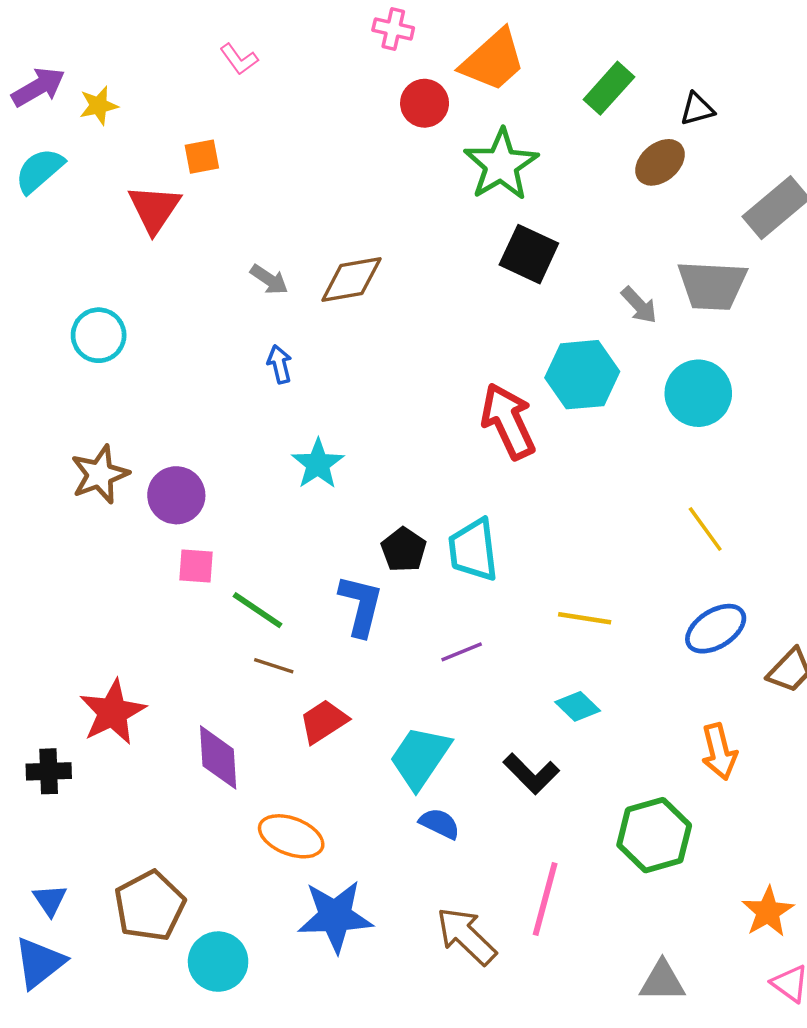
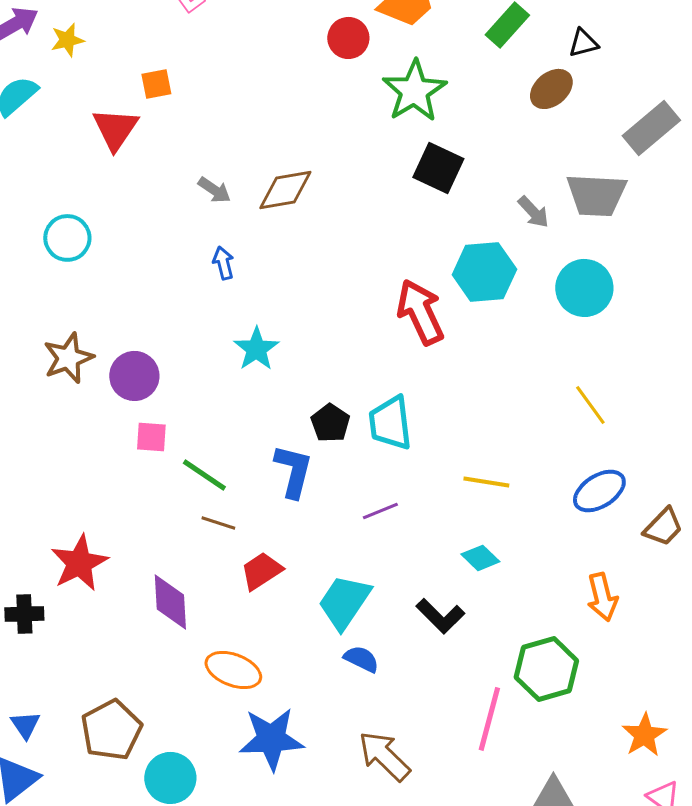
pink line: (545, 899) -> (489, 719), moved

